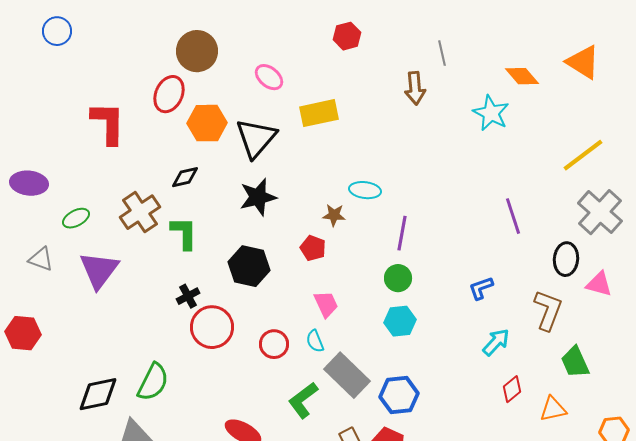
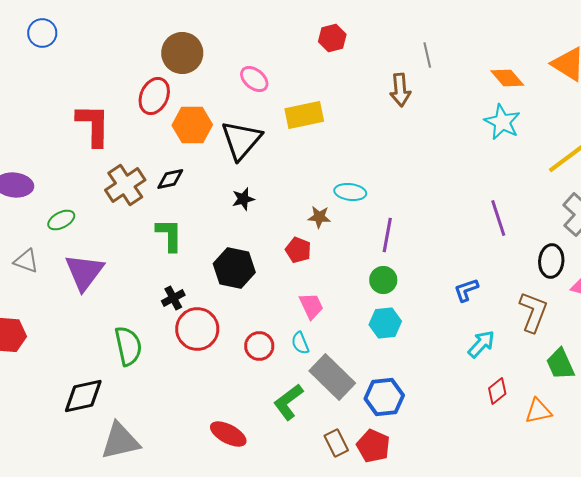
cyan star: (491, 113) -> (502, 122), moved
black star: (258, 197) -> (243, 199), size x0.6
brown cross: (140, 212) -> (125, 185), moved
green semicircle: (153, 382) -> (128, 346), moved, turned -39

